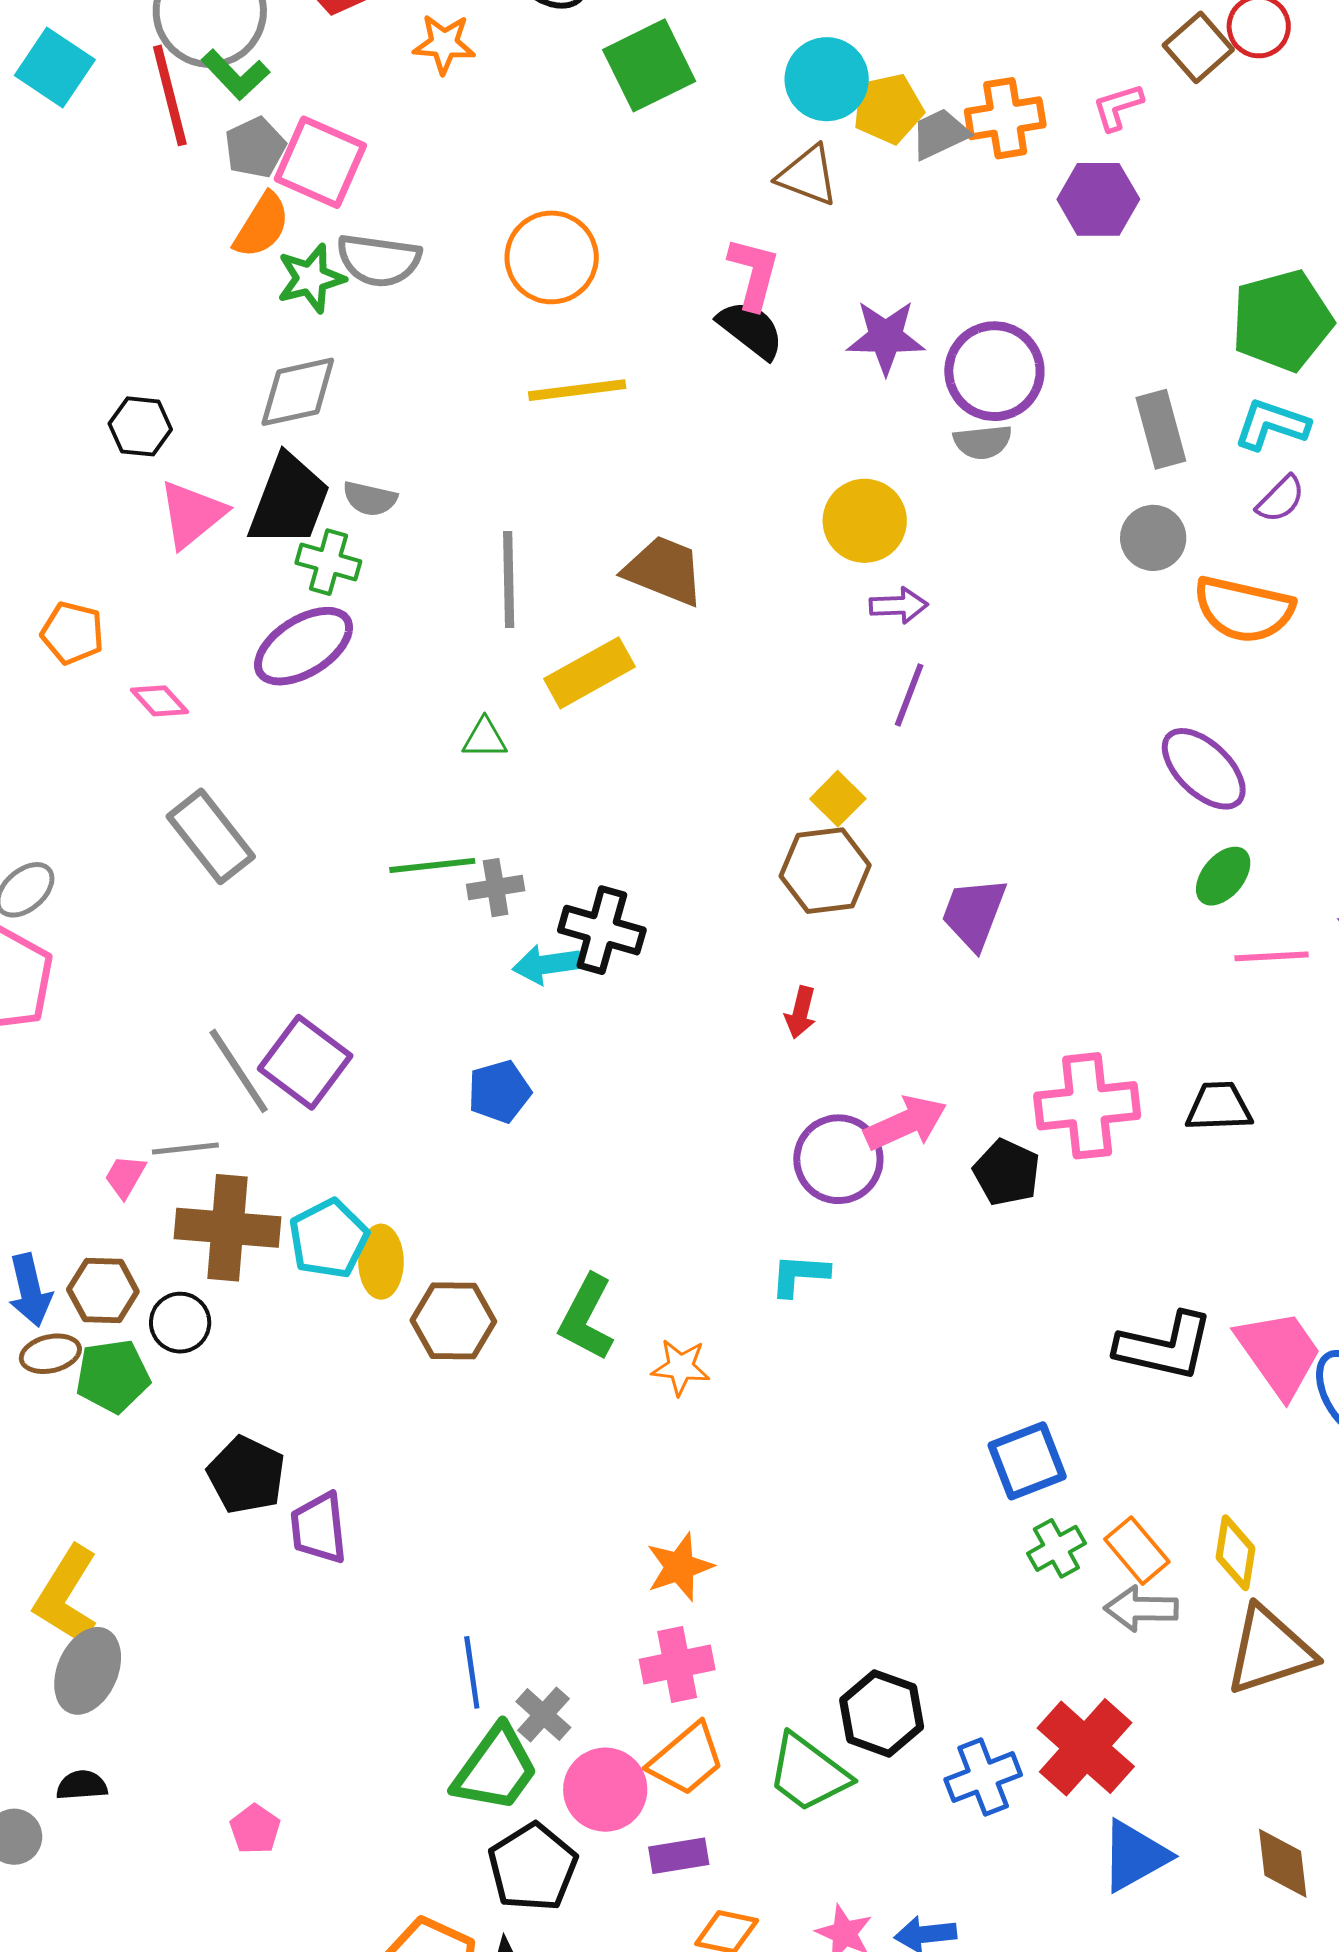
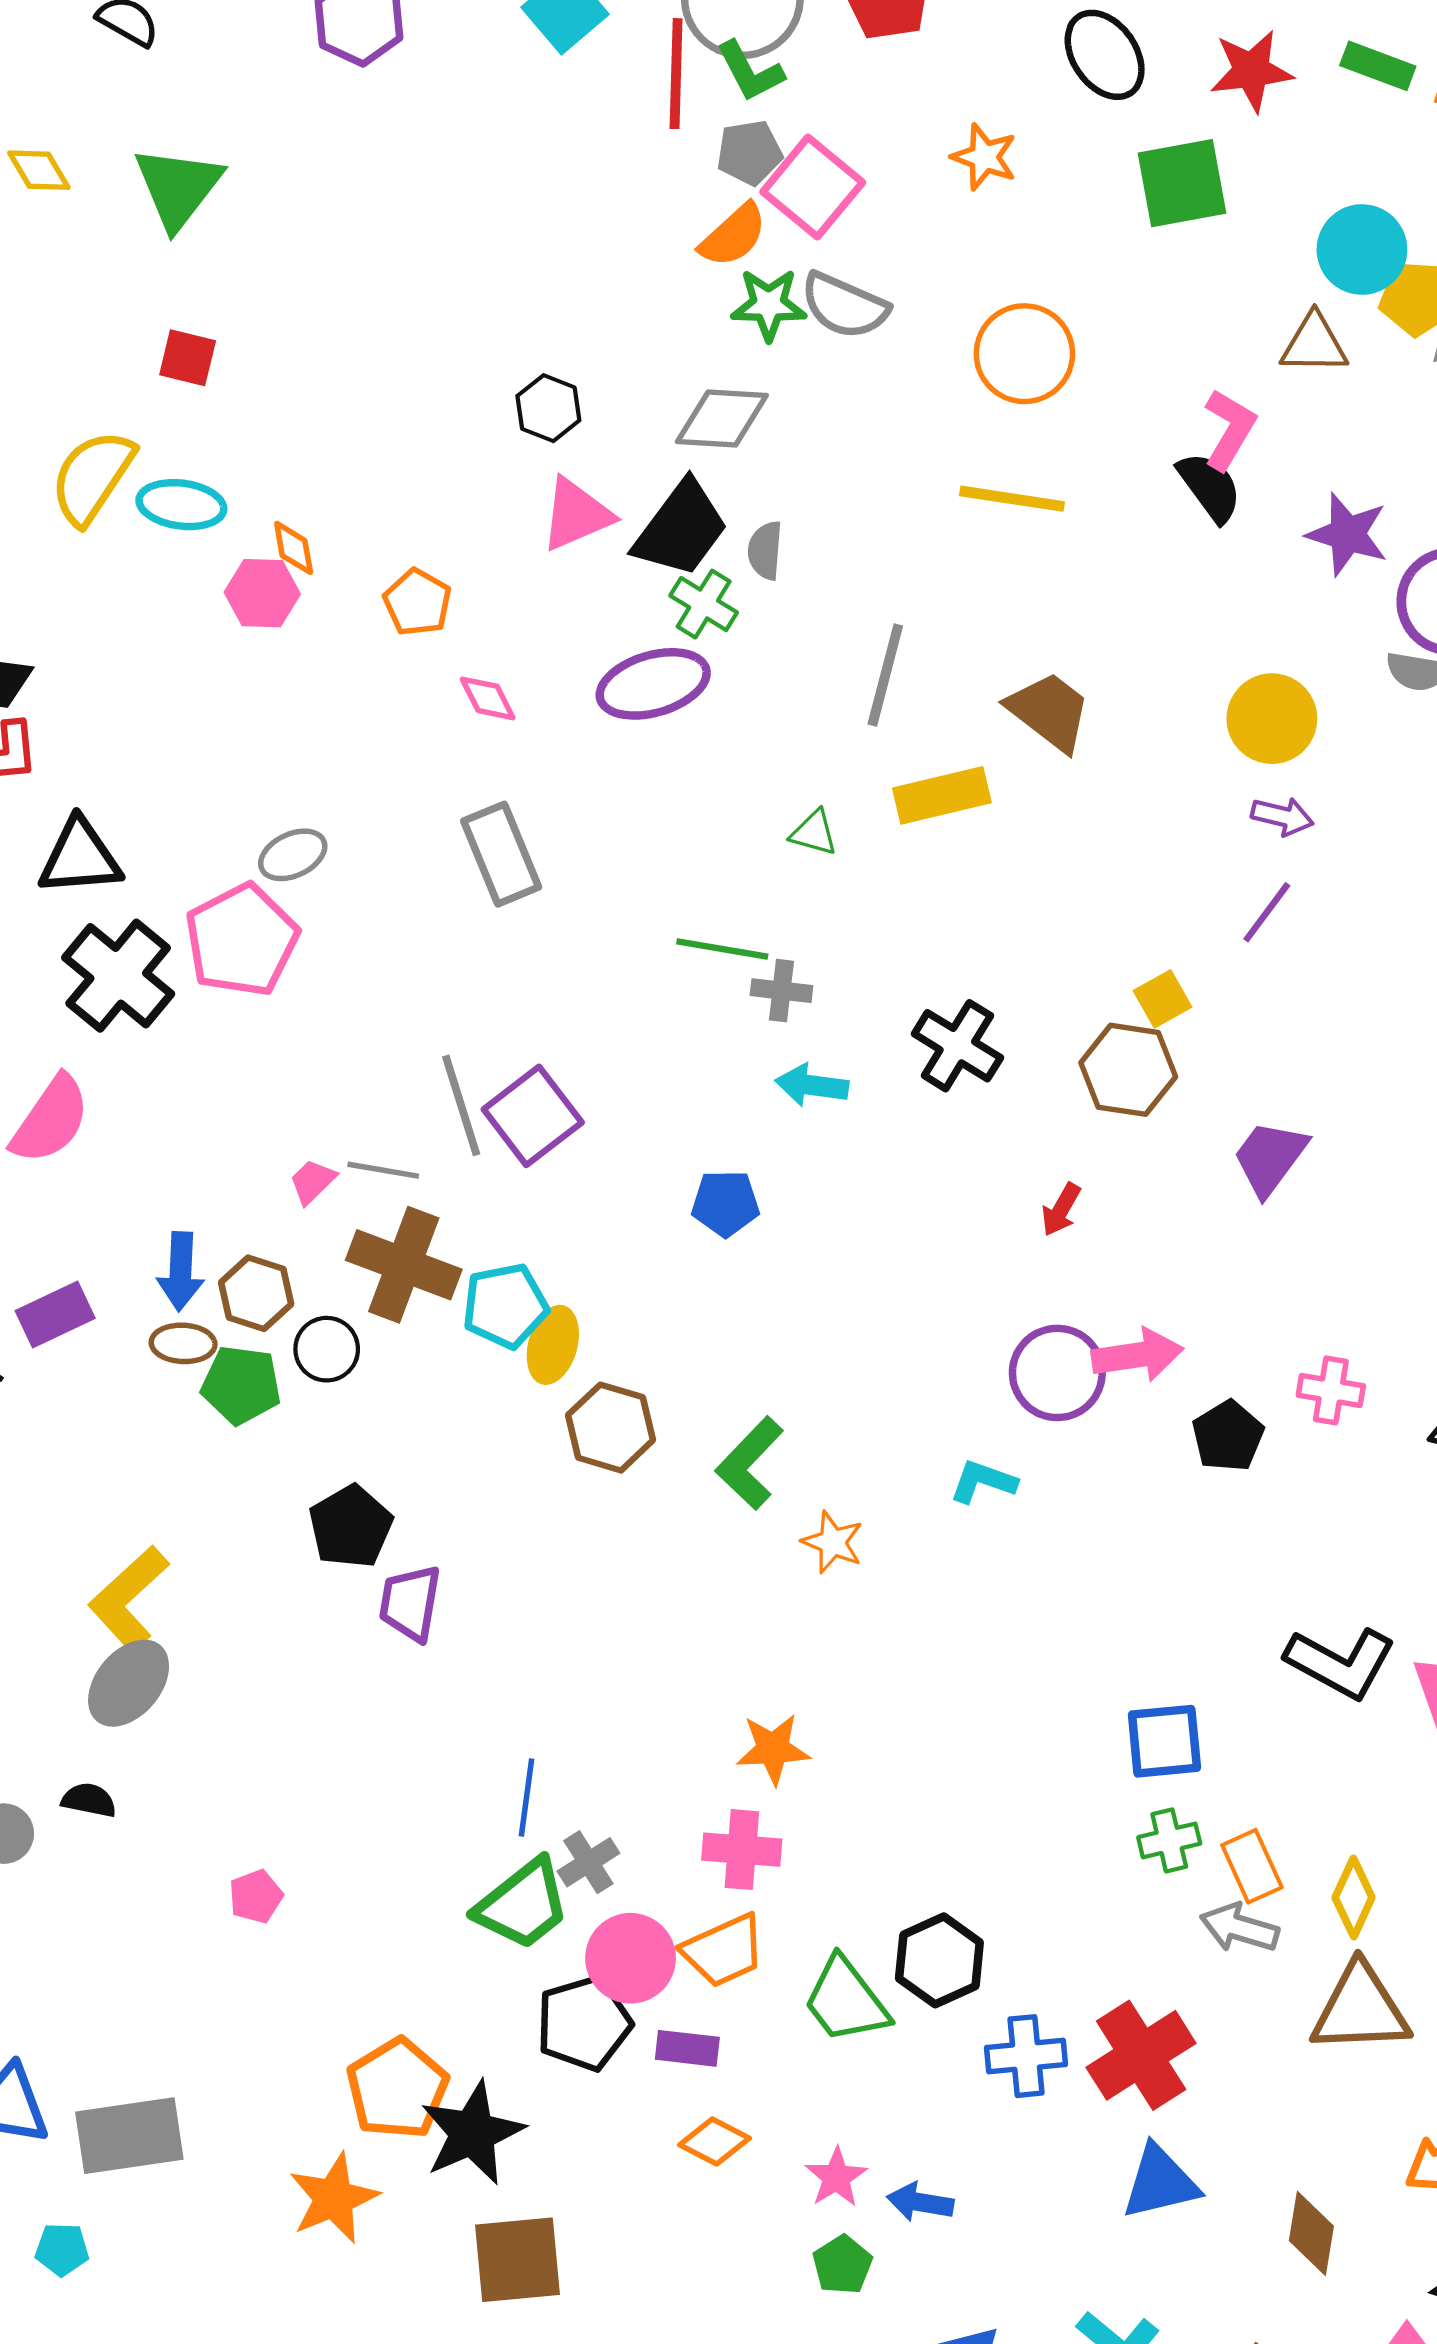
orange star: (444, 44) -> (984, 157), moved
brown triangle: (808, 175) -> (1314, 344), turned -36
gray semicircle: (370, 499) -> (765, 550), turned 66
black cross: (602, 930) -> (957, 1046), moved
pink cross: (1087, 1106) -> (1331, 1390), size x0.6
black pentagon: (533, 1867) -> (584, 2023), moved

